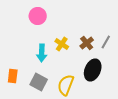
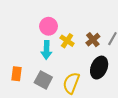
pink circle: (38, 16) -> (49, 26), moved

